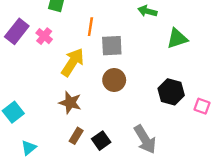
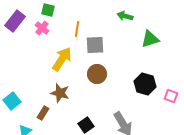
purple rectangle: (17, 31) -> (15, 21), moved
pink cross: (44, 36) -> (42, 28), moved
brown rectangle: (76, 136) -> (43, 113), moved

